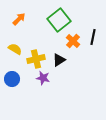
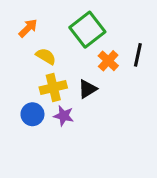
yellow semicircle: (15, 49) -> (46, 56), moved
blue circle: (12, 79) -> (32, 114), moved

